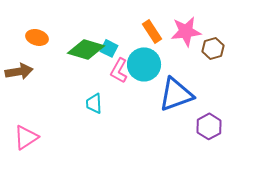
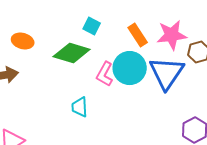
cyan square: (109, 48) -> (92, 26), moved
blue triangle: (176, 94) -> (167, 73), moved, turned -36

